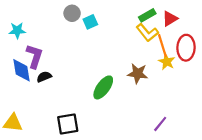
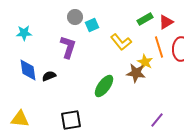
yellow L-shape: (147, 33) -> (121, 42), moved
purple L-shape: (34, 56) -> (68, 47), moved
yellow star: (167, 62) -> (145, 62), moved

